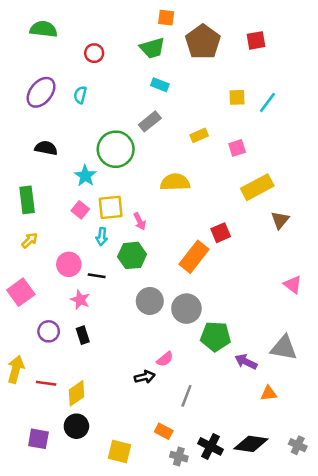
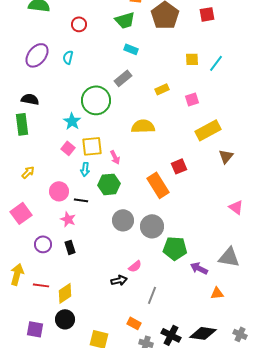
black semicircle: (46, 148) -> (30, 99), moved
green rectangle: (27, 200) -> (22, 124), moved
orange rectangle: (194, 257) -> (158, 185), turned -70

